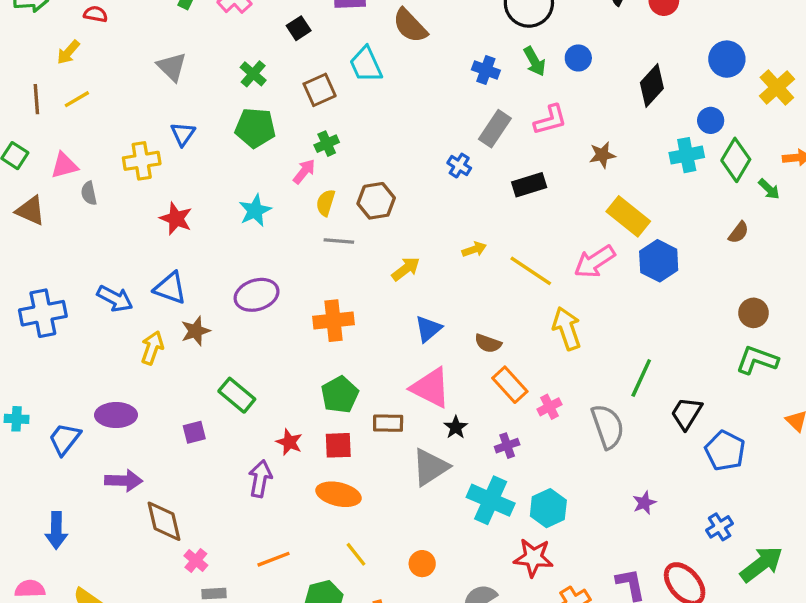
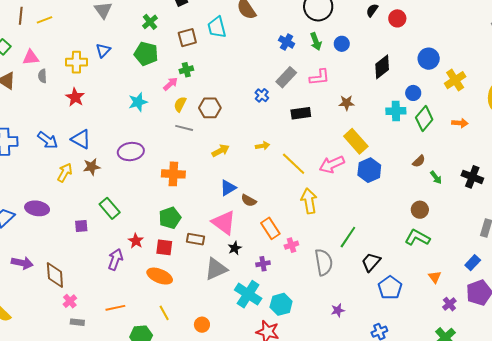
green arrow: (769, 189) -> (436, 177), moved
red star: (176, 219) -> (75, 97), moved
brown semicircle: (488, 343) -> (249, 200), moved
purple arrow: (124, 481) -> (22, 263), moved

